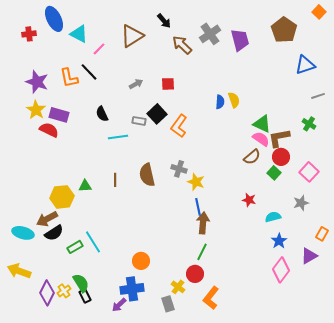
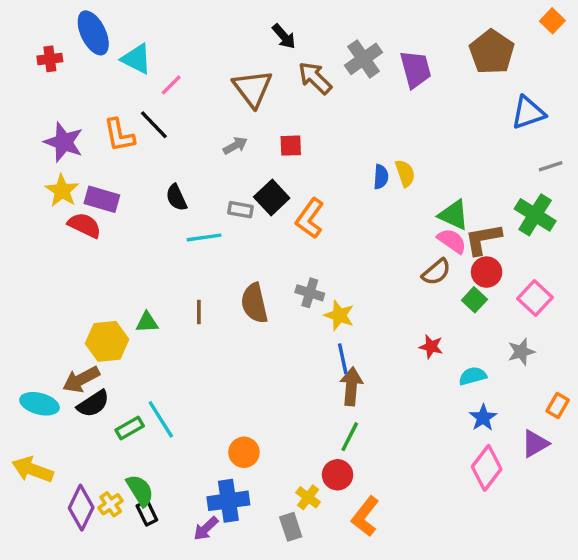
brown triangle: (132, 36) -> (253, 88), moved, turned -35
green cross: (309, 124) -> (535, 215), size x1.6

